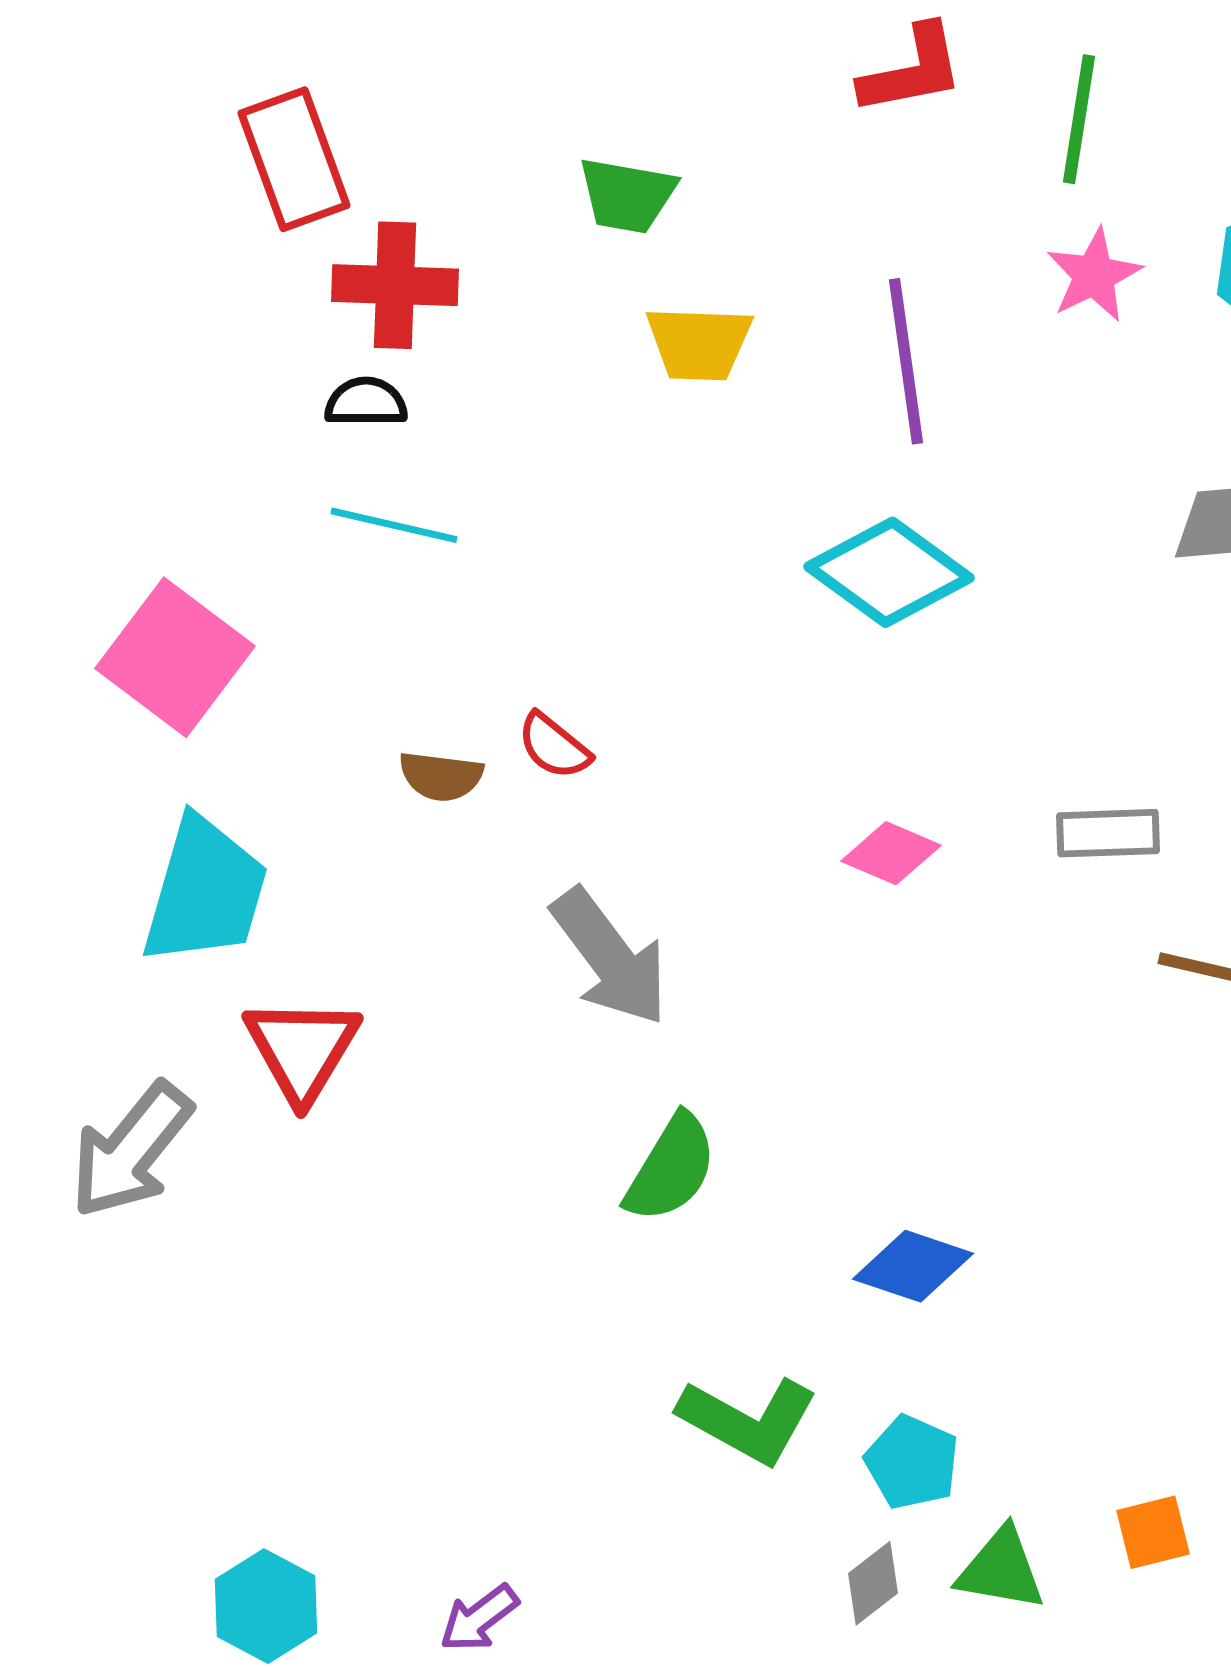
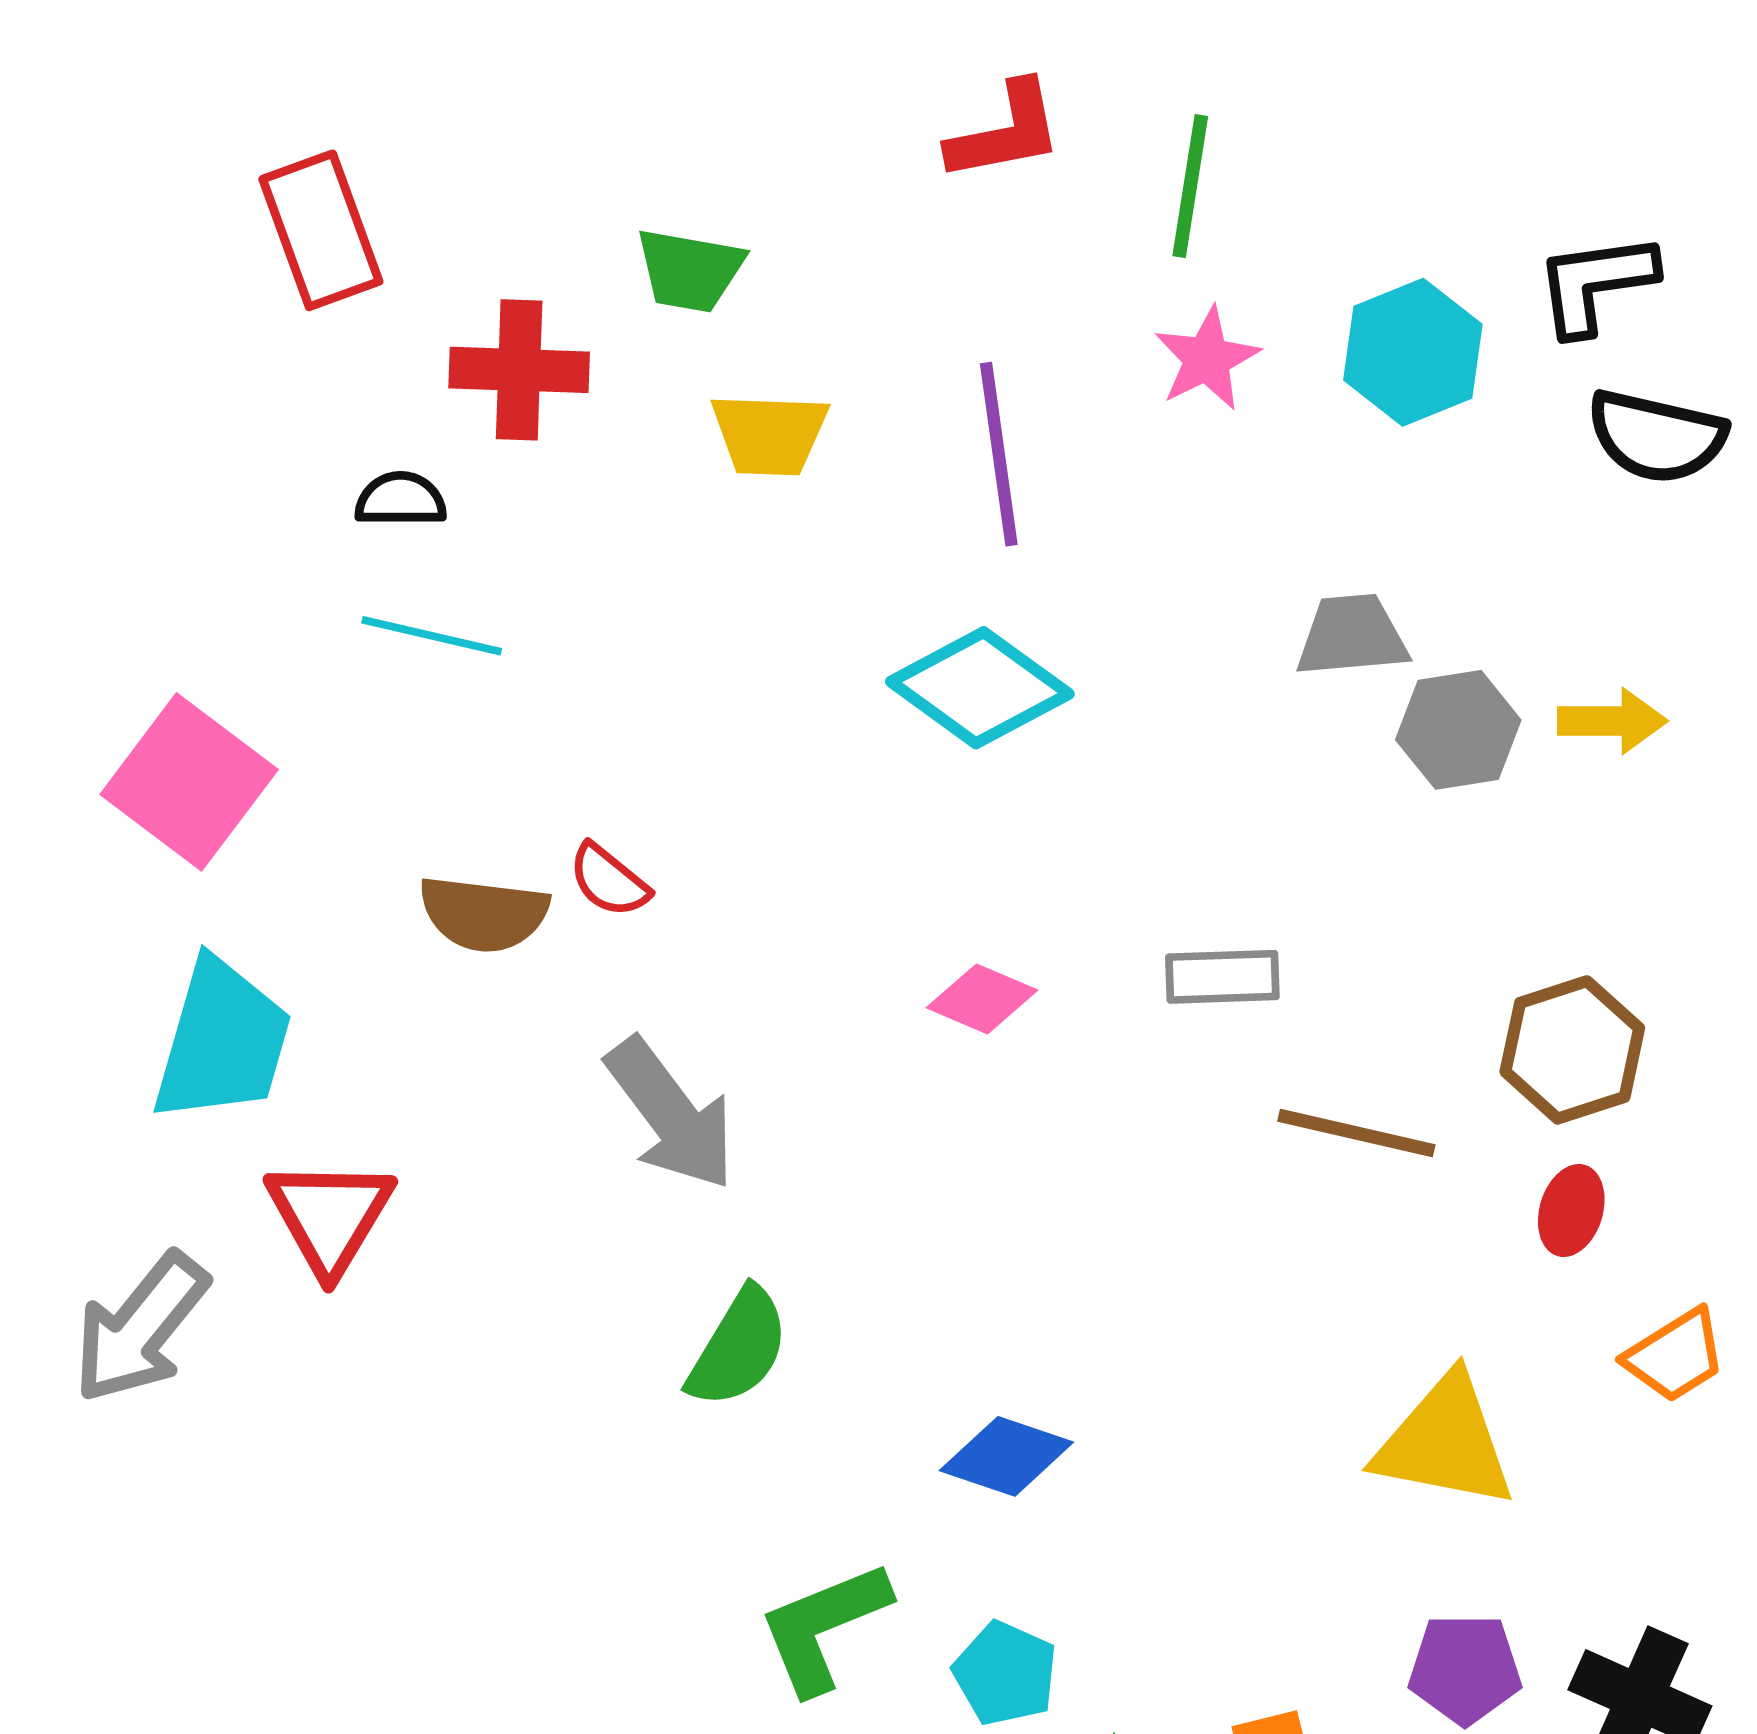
red cross: (395, 285) -> (519, 370), moved
brown semicircle: (441, 776) -> (484, 914), size x1.4
green L-shape: (748, 1420) -> (824, 1627), turned 129

